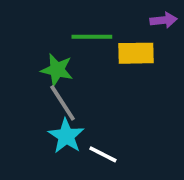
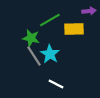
green line: (92, 37) -> (50, 20), turned -30
cyan star: (66, 136) -> (50, 54), moved

